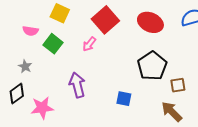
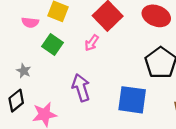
pink semicircle: (30, 31) -> (30, 22), moved
blue square: (124, 99) -> (132, 100), size x1.8

